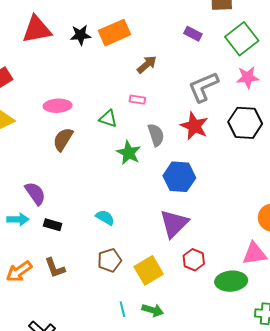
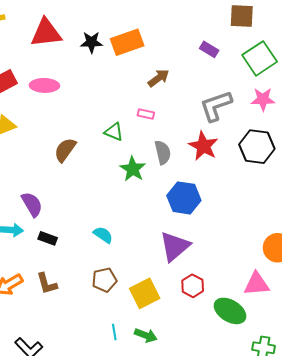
pink ellipse: (58, 106) -> (44, 85), moved
green ellipse: (231, 281) -> (230, 311), turned 32

